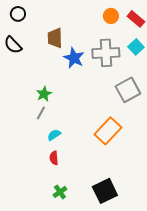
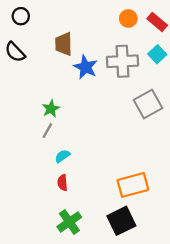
orange rectangle: (108, 131) -> (133, 185), moved, turned 32
green cross: (60, 192) -> (69, 222), size x1.5

